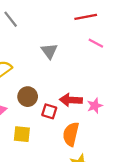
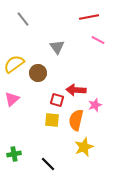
brown circle: (28, 97) -> (38, 73), moved
pink star: (95, 106) -> (95, 105), moved
yellow square: (22, 134) -> (52, 120), moved

